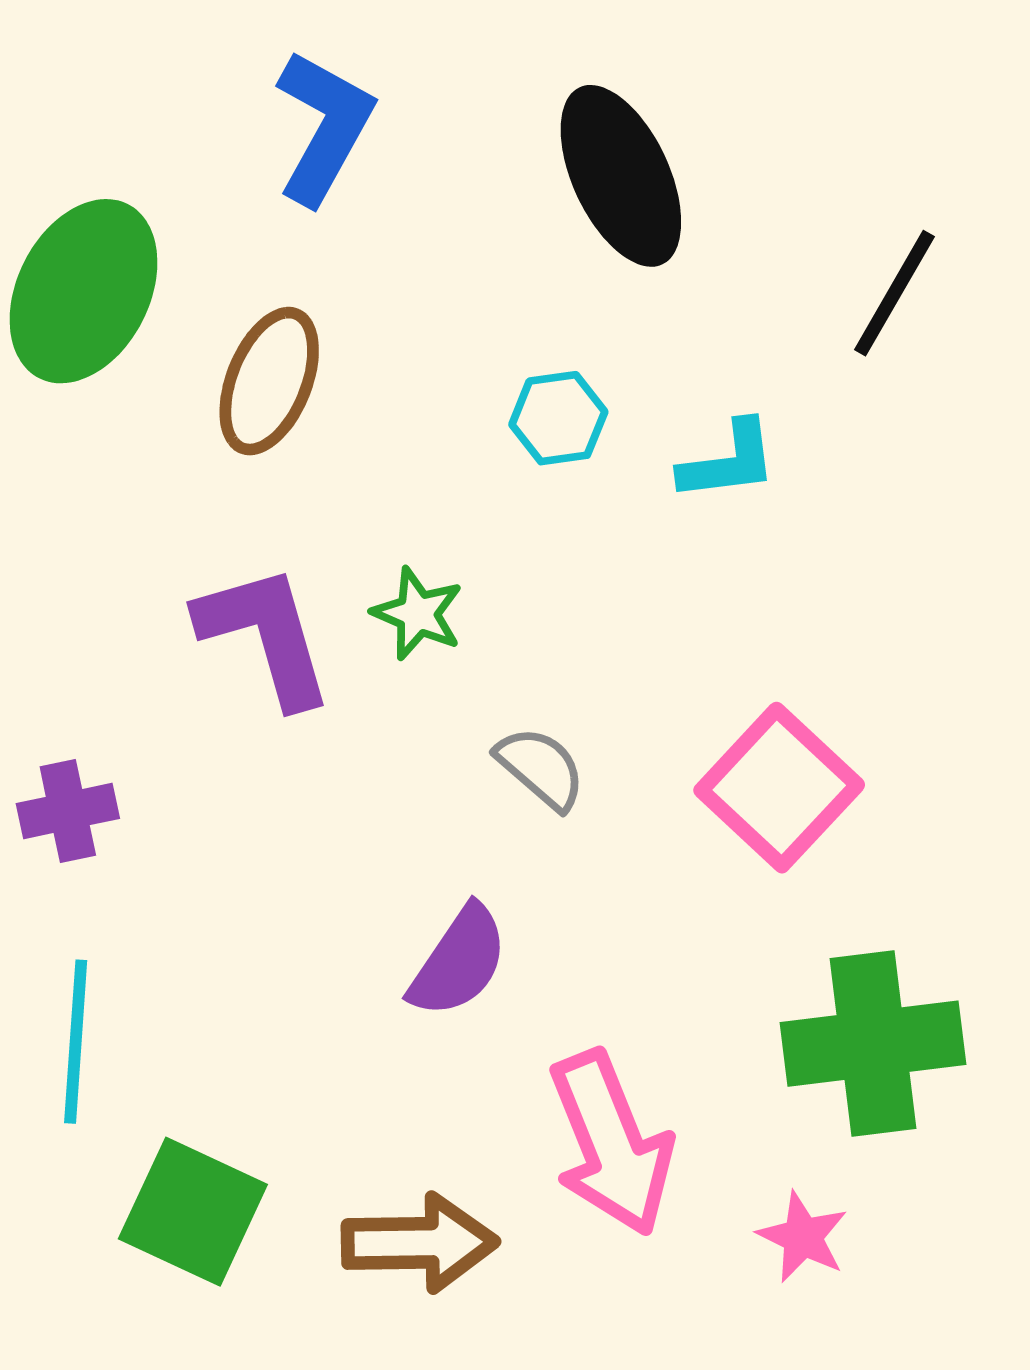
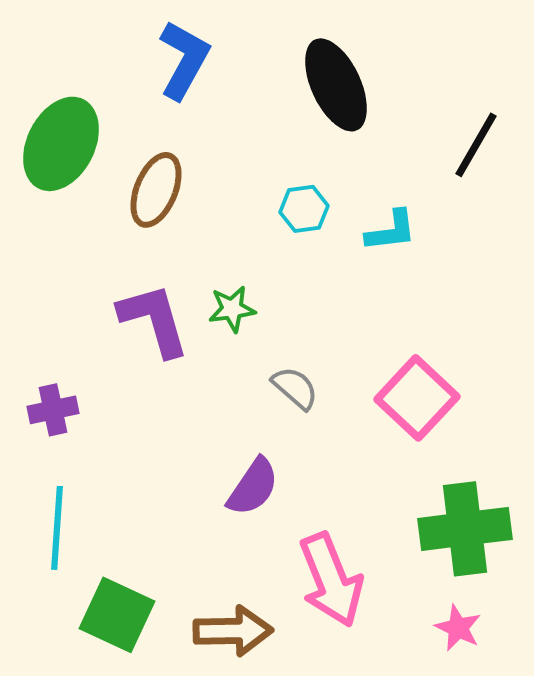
green star: (418, 614) -> (232, 309), turned -30
pink star: (803, 1237) -> (458, 628), moved

